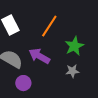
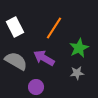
purple circle: (23, 83) -> (36, 87), moved

